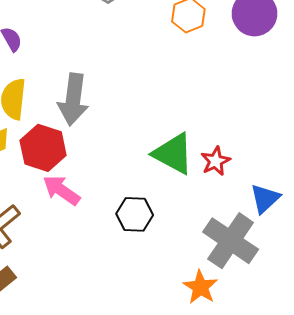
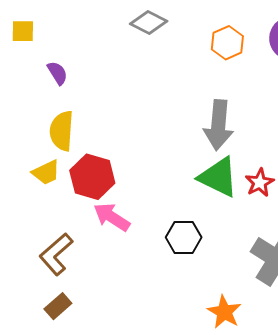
gray arrow: (73, 99) -> (218, 125), moved
orange star: (200, 287) -> (224, 312), moved

